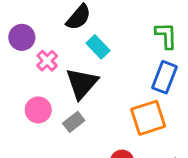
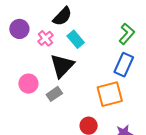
green L-shape: (166, 36) -> (127, 34), turned 40
pink cross: (47, 61) -> (45, 38), moved

